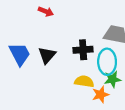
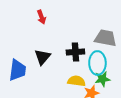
red arrow: (46, 11) -> (41, 17), turned 48
blue trapezoid: (20, 54) -> (17, 70), moved, turned 35

